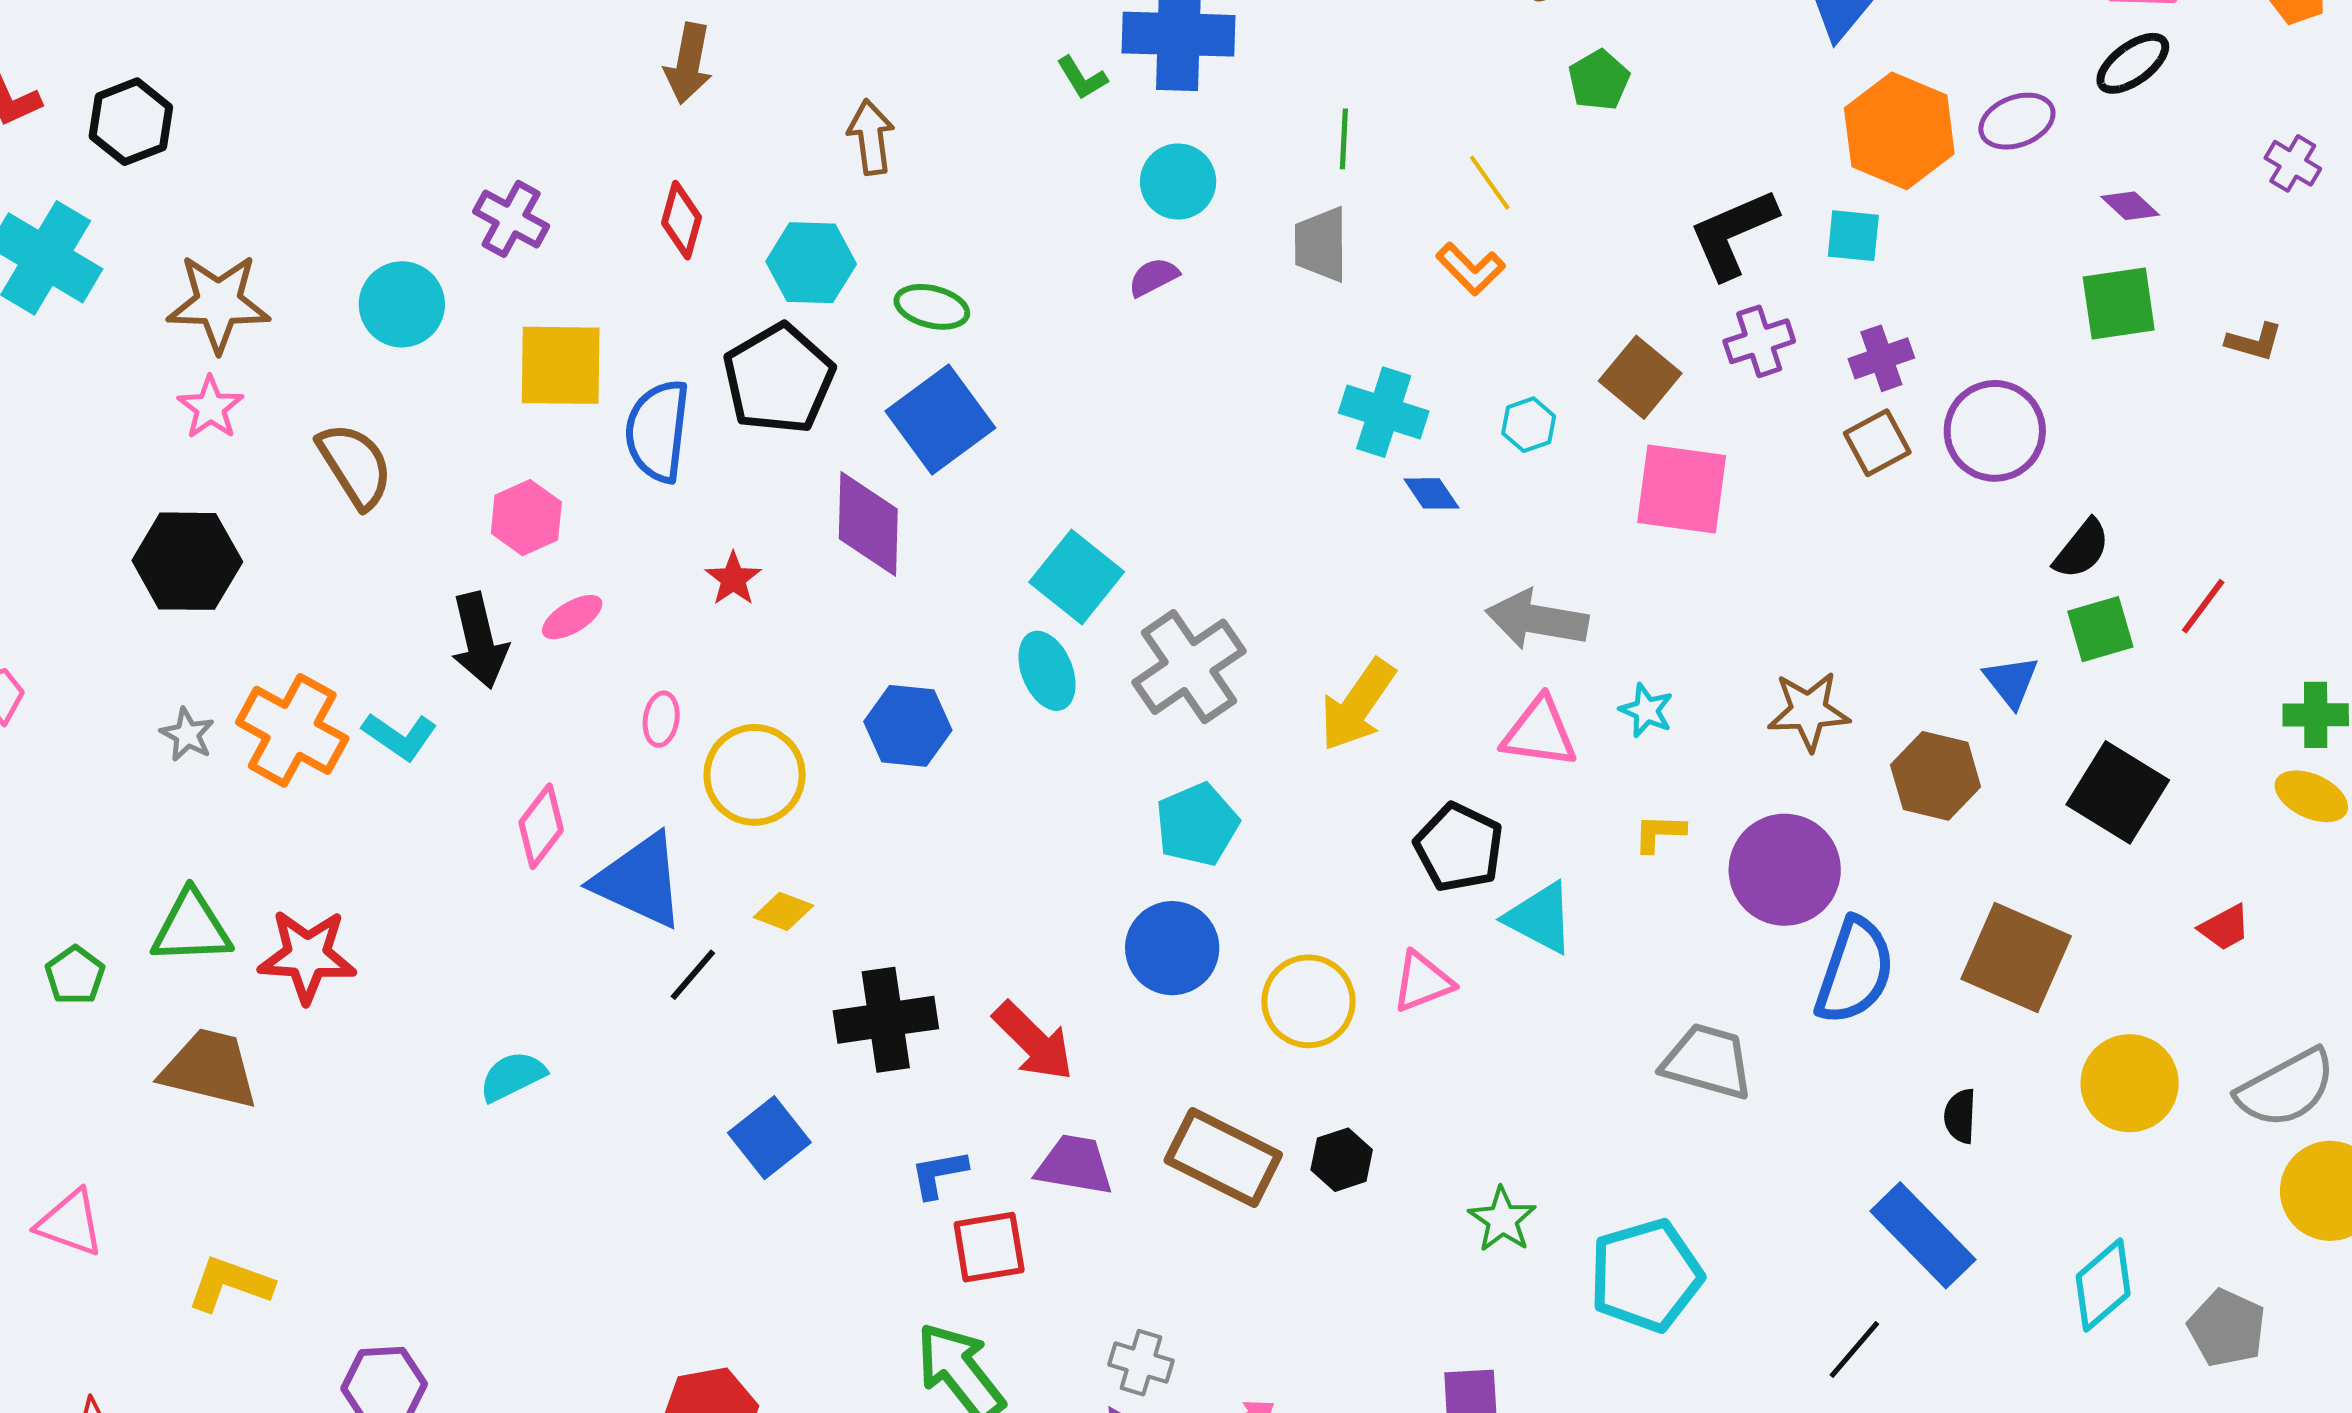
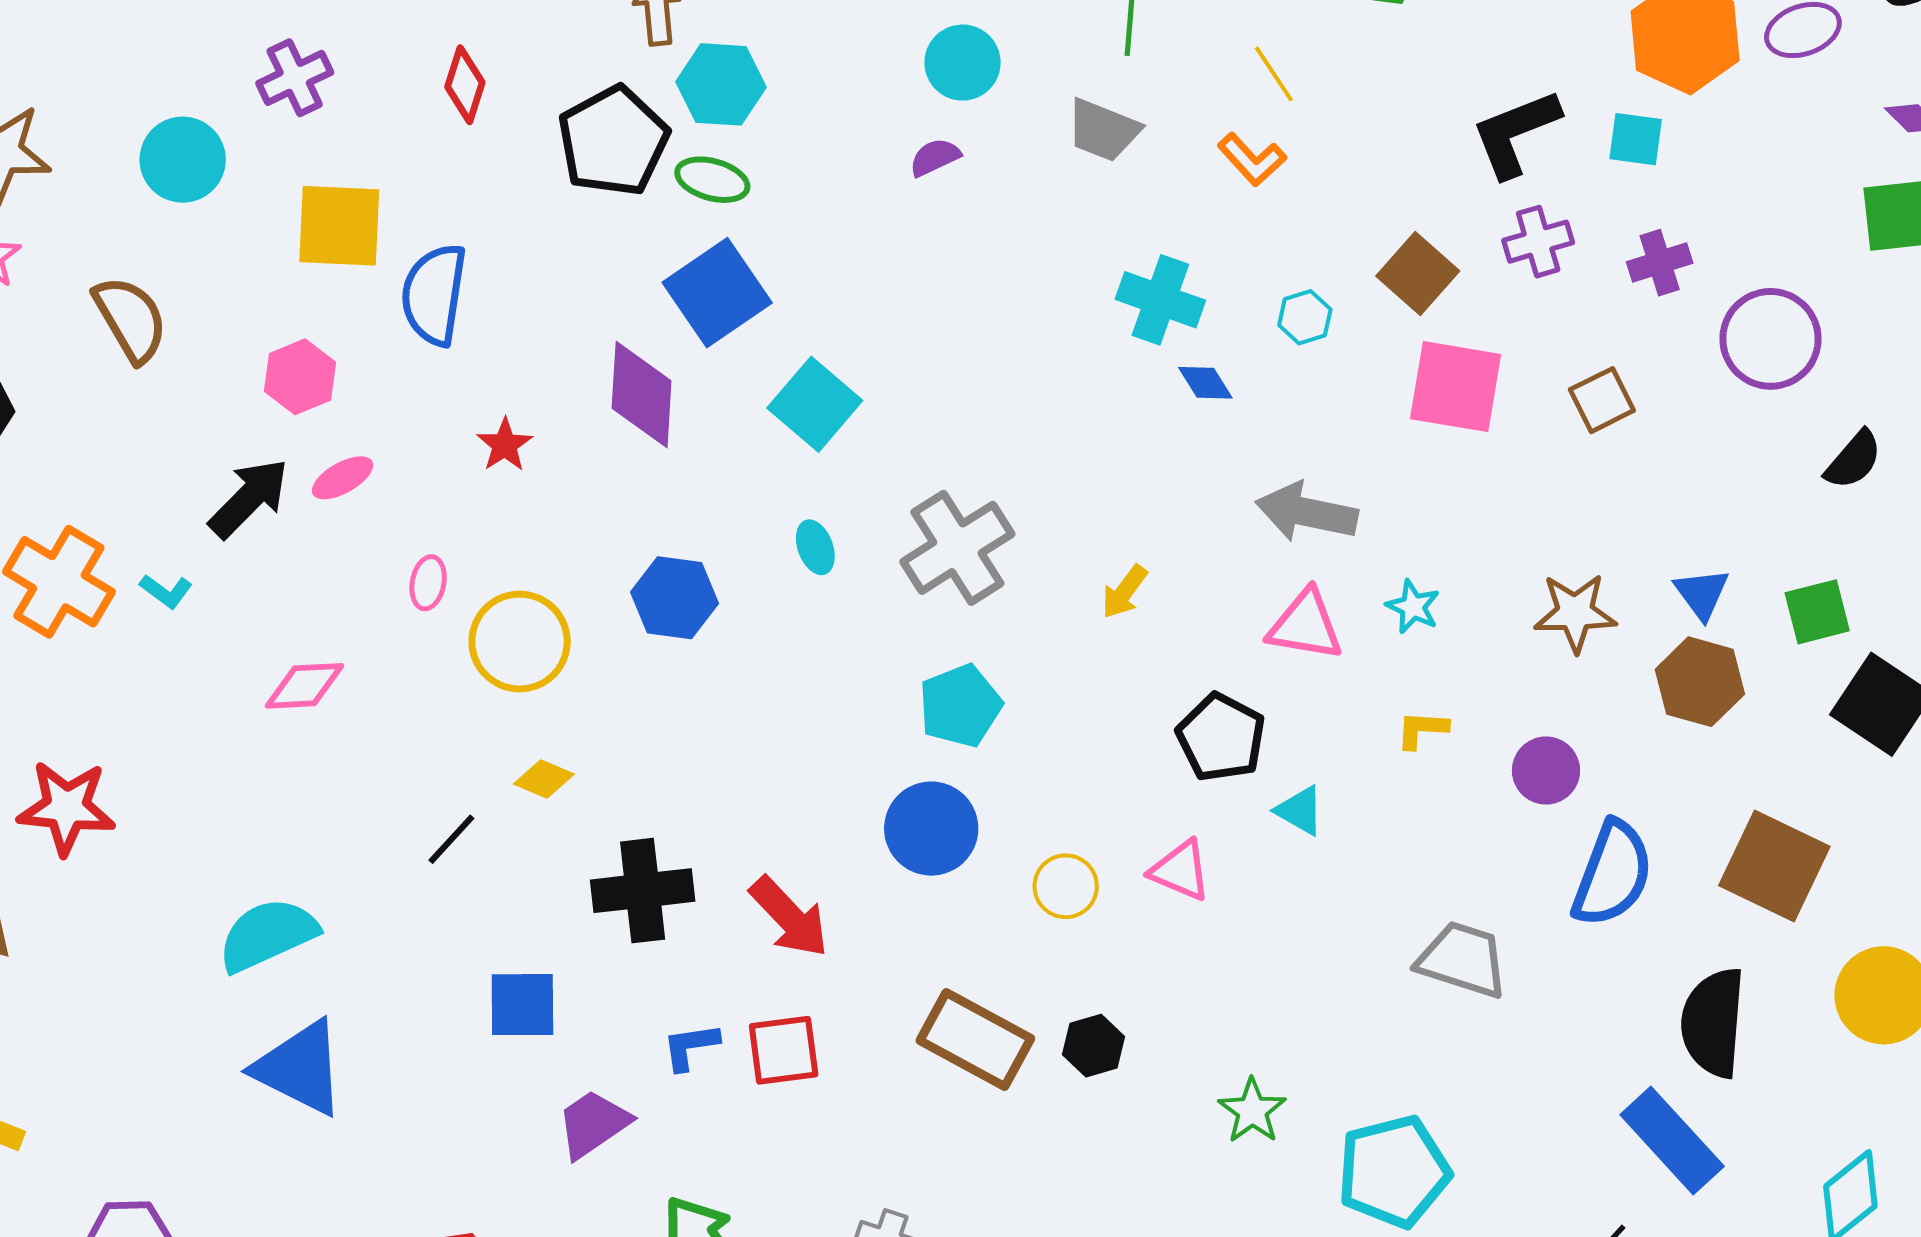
purple cross: (511, 219) -> (295, 78), turned 34
gray trapezoid: (1321, 244) -> (1103, 130), turned -70
cyan hexagon: (811, 263) -> (721, 84), moved
black pentagon: (779, 379) -> (613, 141), moved
brown square: (1877, 443) -> (1602, 400), moved
cyan square: (1077, 577) -> (815, 404), moved
green square: (2100, 629) -> (1817, 612), moved
black arrow: (479, 640) -> (249, 498), turned -124
cyan ellipse: (1047, 671) -> (815, 547), size x0.7
blue triangle: (2011, 681) -> (1702, 594), moved
yellow arrow: (1357, 705) -> (1124, 592), size x0.6
cyan L-shape: (400, 736) -> (166, 591), size x0.7
pink diamond: (541, 826) -> (305, 686), turned 48
purple circle: (1785, 870) -> (1546, 770), size x0.6
blue triangle: (639, 881) -> (300, 1068), moved
cyan triangle: (1540, 918) -> (1300, 811), size x0.7
pink triangle: (1423, 982) -> (1180, 870), turned 42
yellow circle: (1308, 1001) -> (1066, 886), size x0.7
cyan semicircle: (512, 1076) -> (268, 935), size x1.5
black semicircle: (1960, 1116) -> (1713, 1022), size x2.0
blue square: (769, 1138) -> (522, 1005), turned 36
purple trapezoid: (1075, 1165) -> (593, 1124), moved, turned -46
red square: (989, 1247) -> (784, 1050), moved

